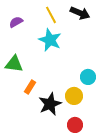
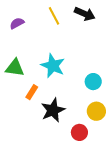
cyan star: (50, 40) -> (53, 66), moved
yellow circle: (74, 96) -> (96, 111), moved

